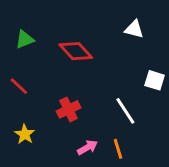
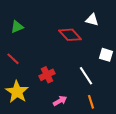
red diamond: (76, 51) -> (70, 35), moved
yellow star: (25, 134) -> (17, 92), size x1.6
orange line: (118, 149) -> (91, 102), moved

